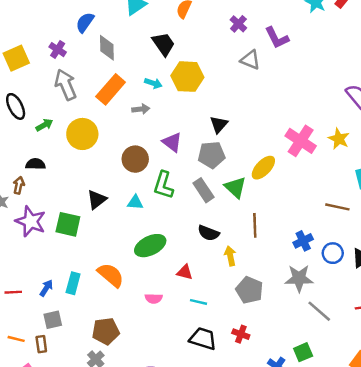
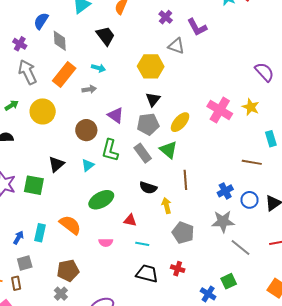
yellow hexagon: (187, 77) -> (151, 66), moved
yellow ellipse: (263, 168) -> (180, 122), moved
cyan triangle: (135, 202) -> (88, 165), turned -40

